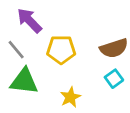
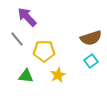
yellow pentagon: (61, 50) -> (44, 51), moved
green triangle: (24, 81) -> (26, 76), moved, size x0.7

